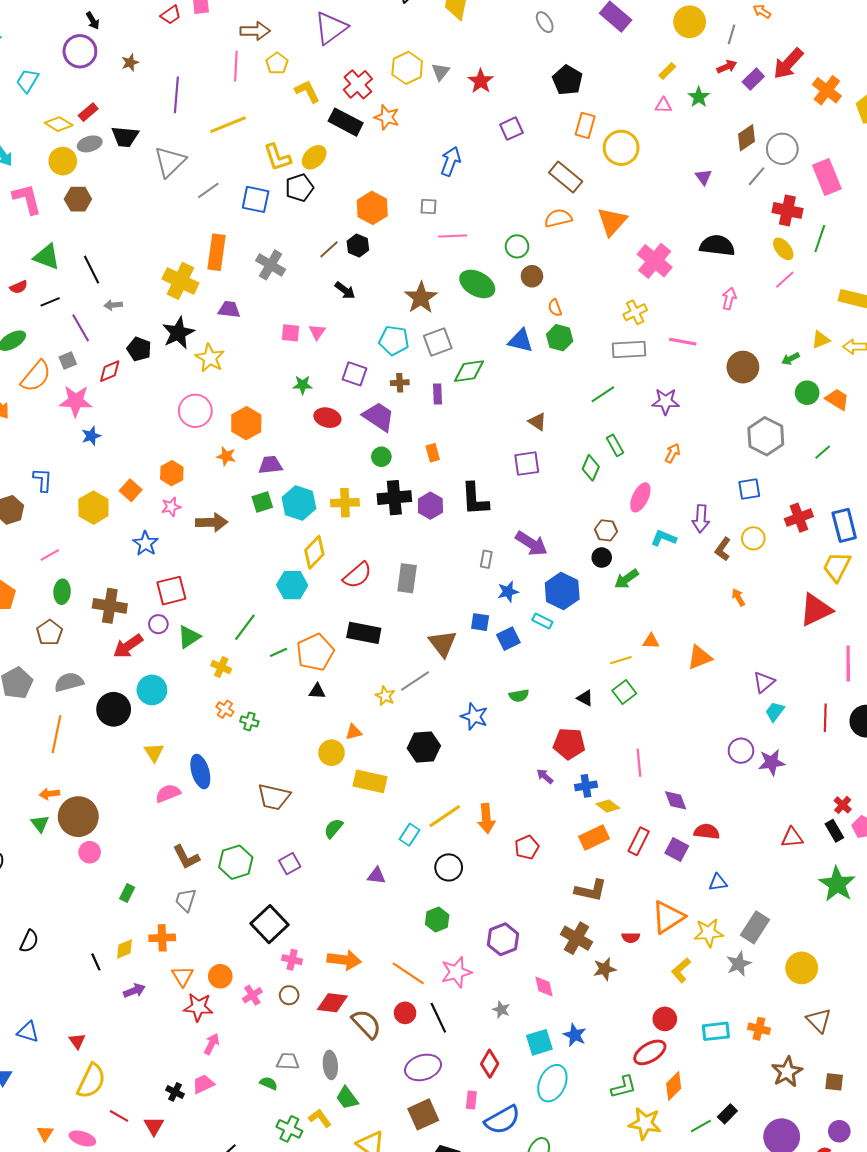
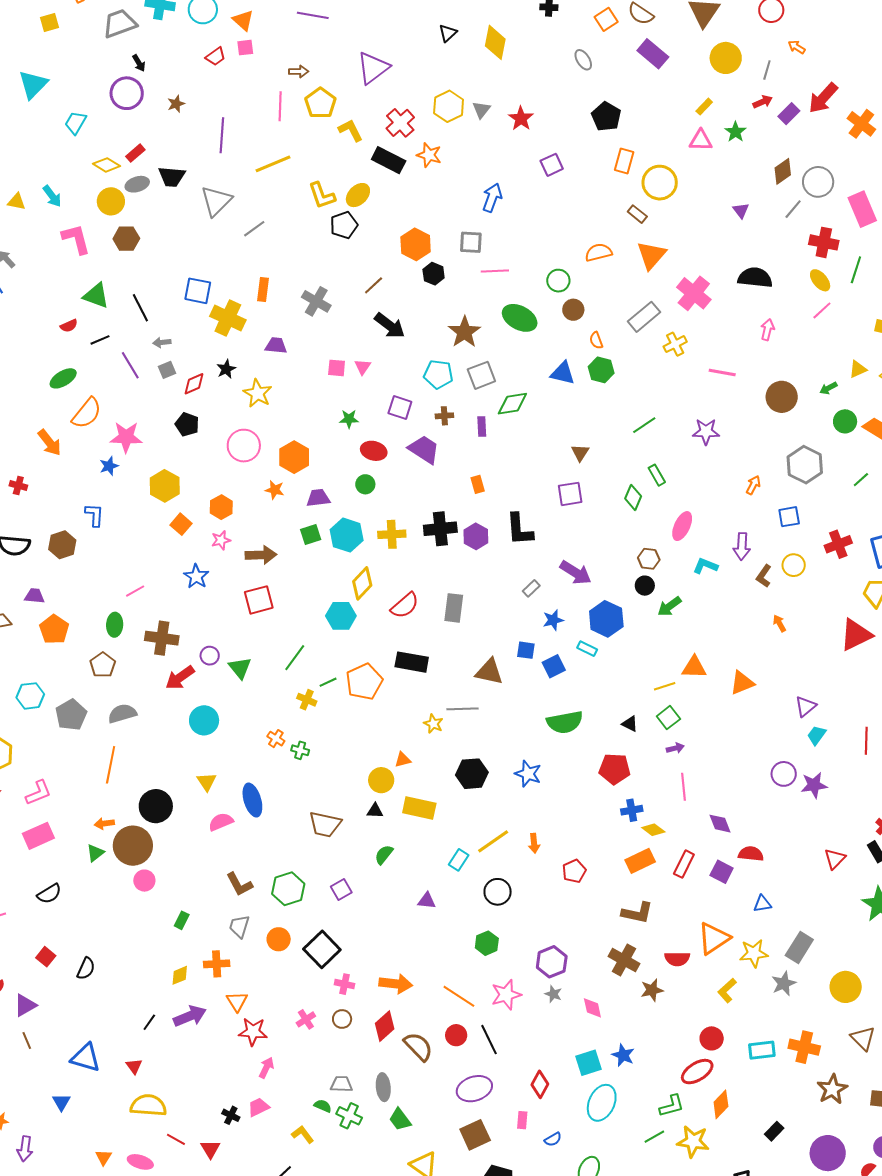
brown arrow: (255, 31) -> (299, 71), size x0.7
yellow pentagon: (277, 63) -> (320, 103), size x1.4
pink triangle: (663, 105) -> (701, 140), size x1.4
brown rectangle: (566, 177) -> (637, 214), moved, size x0.6
blue square: (256, 199) -> (198, 291), moved
gray square: (428, 206) -> (471, 242), size x1.4
black hexagon: (358, 246) -> (434, 274), moved
orange rectangle: (216, 252) -> (263, 289), size x0.7
black arrow: (345, 290) -> (390, 326), size x1.5
black star: (178, 333) -> (226, 369), size x0.6
black pentagon: (139, 349) -> (187, 424), moved
gray rectangle: (629, 350) -> (644, 317), moved, turned -36
gray square: (68, 361) -> (167, 370), moved
red diamond: (110, 371) -> (194, 384), moved
brown triangle: (537, 422) -> (580, 453), turned 30
blue star: (91, 436) -> (109, 466), moved
orange arrow: (673, 453) -> (753, 485), moved
green circle: (381, 457) -> (365, 484), moved
yellow hexagon: (93, 508) -> (165, 486), moved
pink line: (50, 555) -> (135, 591), moved
gray rectangle: (486, 559) -> (531, 588), turned 36
red square: (171, 591) -> (259, 600), moved
green triangle: (189, 637) -> (240, 668), turned -35
orange triangle: (651, 641) -> (694, 667), size x1.5
brown triangle: (443, 643) -> (489, 672), turned -40
yellow cross: (221, 667) -> (307, 700), moved
gray line: (415, 681) -> (463, 709), turned 32
black triangle: (317, 691) -> (375, 811), moved
green semicircle: (519, 696) -> (565, 722), size x1.8
black circle: (114, 709) -> (156, 806), moved
blue star: (474, 716) -> (528, 774), moved
purple arrow: (545, 776) -> (675, 748), moved, turned 126
orange arrow: (486, 818) -> (534, 843), size x0.7
green triangle: (40, 824) -> (95, 853), turned 30
red triangle: (792, 838) -> (835, 859), turned -40
red semicircle: (631, 938) -> (677, 959), size x1.4
black line: (96, 962) -> (149, 1022), moved, turned 60
orange circle: (220, 976) -> (279, 939), moved
purple arrow: (134, 991) -> (190, 1016), size x1.5
red diamond: (332, 1003) -> (385, 1026), turned -48
gray star: (501, 1010) -> (553, 994), moved
orange cross: (759, 1029) -> (804, 1047), size x1.4
blue triangle: (28, 1032) -> (86, 1058), size x1.4
yellow semicircle: (91, 1081) -> (148, 1105), turned -111
yellow L-shape: (320, 1118) -> (303, 1134), moved
blue semicircle: (502, 1120) -> (553, 1139), size x0.5
green line: (701, 1126) -> (654, 1137), moved
green cross: (289, 1129) -> (349, 1116), moved

